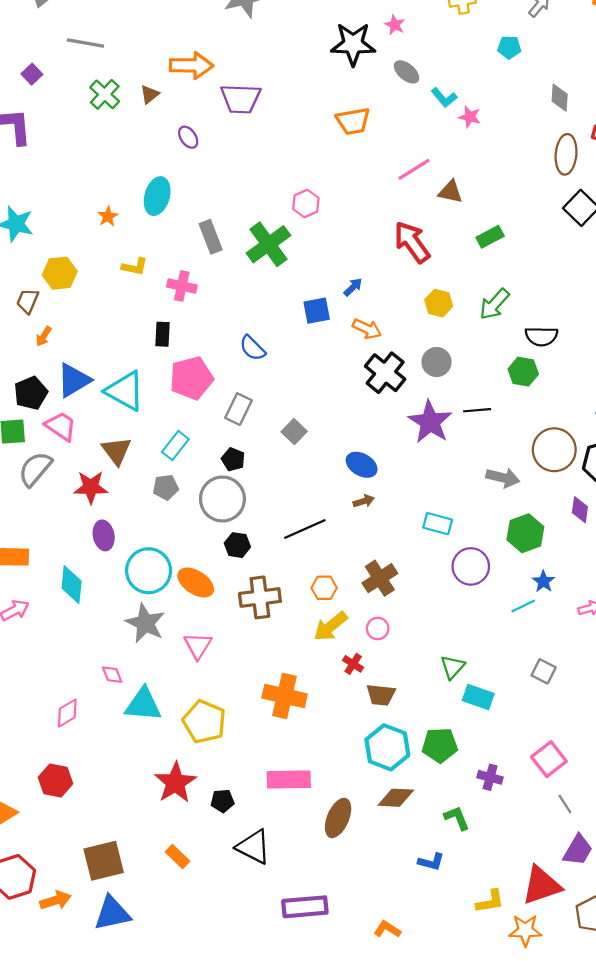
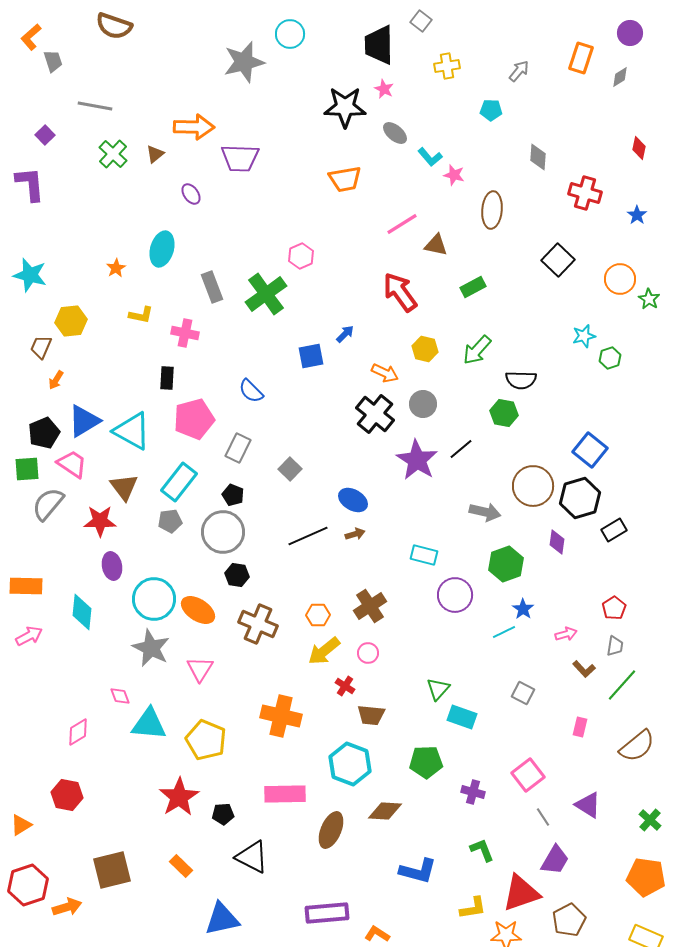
brown ellipse: (566, 154) -> (492, 210), moved
orange arrow: (367, 329) -> (385, 373), moved
black line: (477, 410) -> (461, 449), turned -35
cyan rectangle: (175, 445) -> (179, 482), size x1.4
black line: (305, 529) -> (308, 536), moved
brown cross: (260, 597) -> (258, 624), turned 30
cyan hexagon: (387, 747) -> (350, 764), moved
green L-shape: (457, 818) -> (482, 850), moved
blue L-shape: (431, 862) -> (418, 871), size x1.5
purple rectangle: (305, 907) -> (327, 913), moved
blue triangle: (112, 913) -> (222, 919), moved

